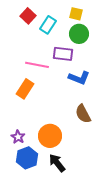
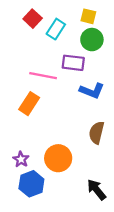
brown semicircle: (83, 114) -> (97, 133), turned 42
black arrow: (57, 163) -> (97, 190), moved

